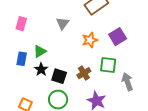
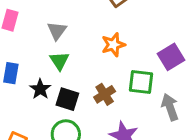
gray triangle: (63, 23) -> (57, 31), moved
purple square: (118, 37) -> (171, 57), moved
green triangle: (40, 51) -> (59, 61), moved, turned -32

